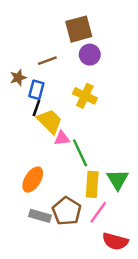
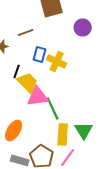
purple circle: (90, 55) -> (83, 27), moved
blue rectangle: (36, 90) -> (40, 54), moved
pink triangle: (62, 138) -> (38, 96), size x1.6

